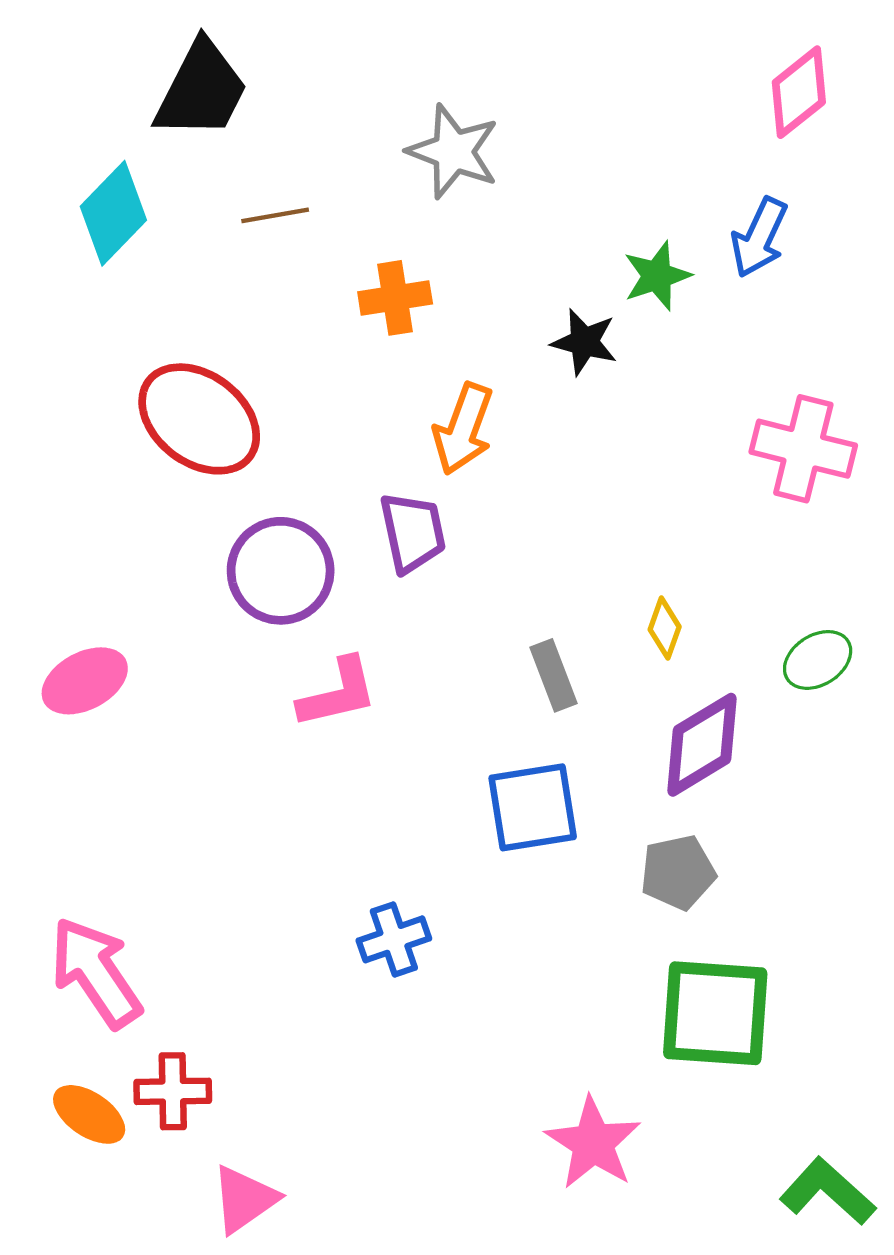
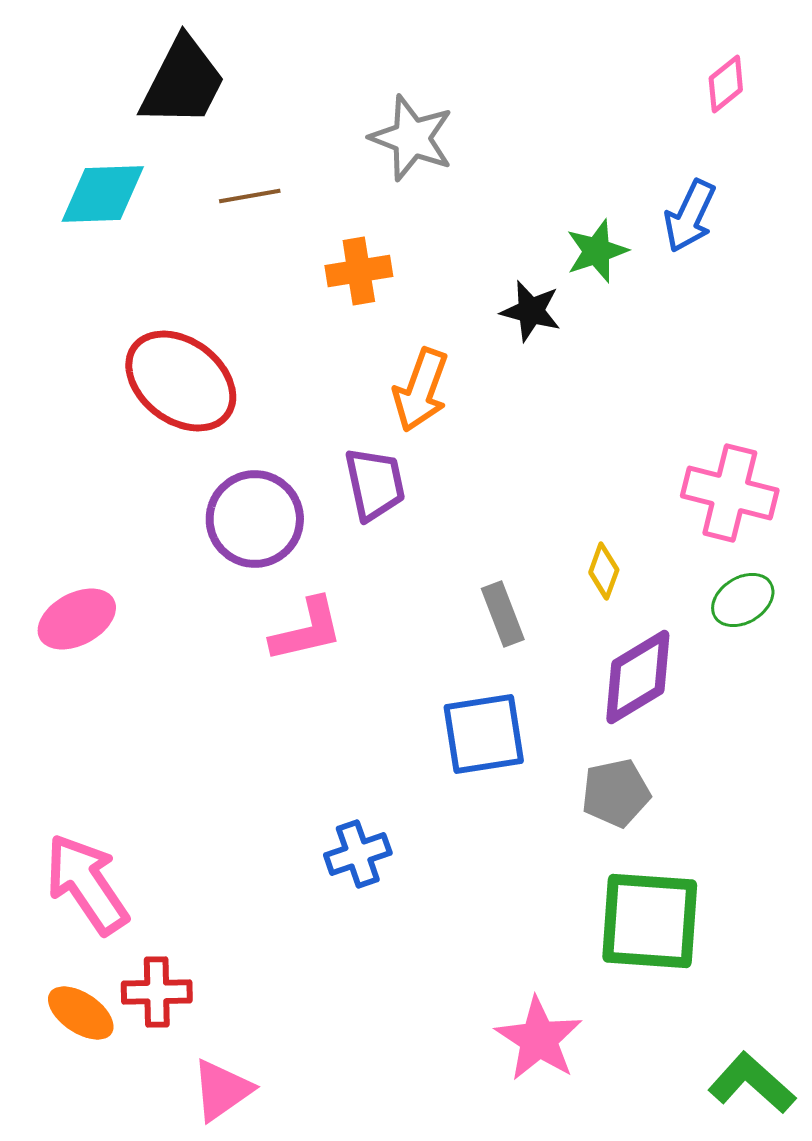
pink diamond: (799, 92) -> (726, 84), size x0.7
cyan diamond: (113, 213) -> (103, 194), turned 44
pink cross: (803, 449) -> (730, 493), moved

